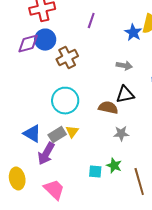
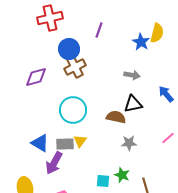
blue circle: (45, 40) -> (69, 49), moved
purple diamond: (28, 44) -> (36, 77), moved
gray rectangle: (57, 135) -> (65, 144), turned 30

